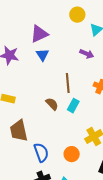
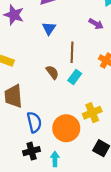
blue triangle: (42, 55) -> (49, 28), moved
orange circle: (72, 154) -> (66, 128), size x1.6

